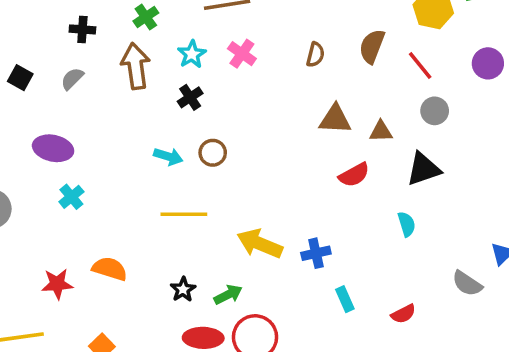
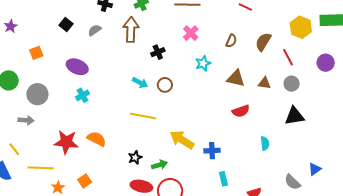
cyan star: (192, 54) -> (203, 63), moved
brown triangle: (381, 131) -> (264, 83), moved
black triangle: (423, 169) -> (295, 116), moved
red star: (57, 284) -> (66, 142), size x1.4

